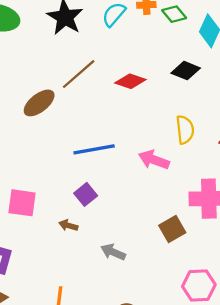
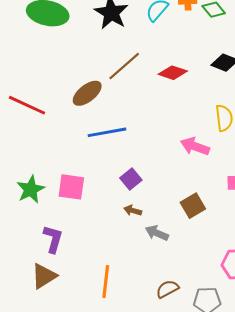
blue line: (94, 149) -> (107, 132), moved
brown arrow: (68, 225) -> (133, 211), moved
brown square: (172, 229) -> (193, 206), moved

